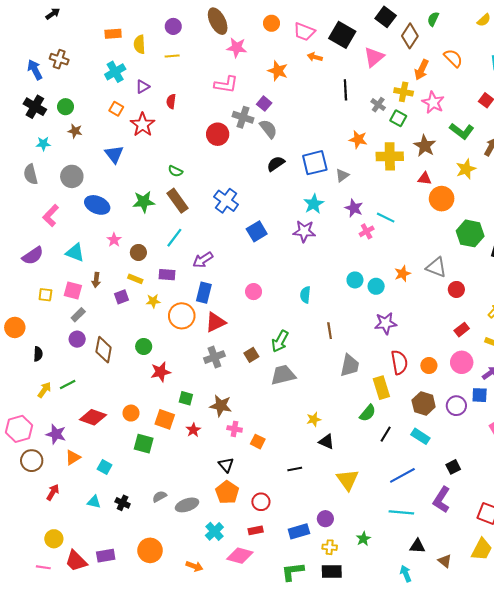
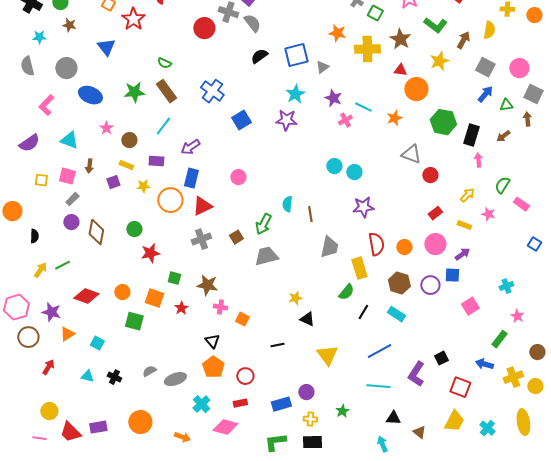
orange star: (402, 274) -> (394, 118), moved
cyan semicircle: (305, 295) -> (287, 204), moved
black square: (453, 467) -> (441, 358), moved

